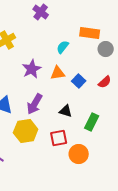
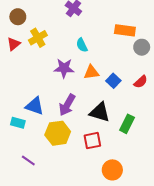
cyan semicircle: (63, 47) -> (82, 45), moved, turned -64
purple star: (32, 69) -> (64, 68), turned 30
black triangle: (66, 111) -> (100, 112), size x1.5
orange circle: (79, 154) -> (112, 170), moved

